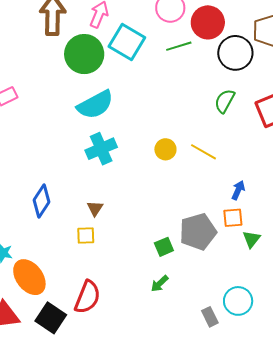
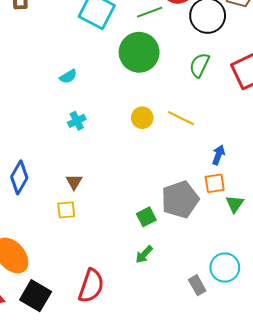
green circle: (84, 54) -> (139, 52), moved
cyan semicircle: (95, 105) -> (68, 76), size x0.5
cyan cross: (101, 149) -> (77, 121), size x0.6
red semicircle: (87, 297) -> (91, 286), moved

